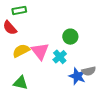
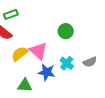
cyan cross: (60, 57) -> (67, 63), moved
blue star: (77, 76) -> (47, 72), moved

